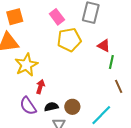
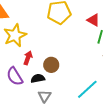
brown circle: (72, 107) -> (51, 65), moved

